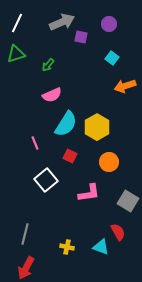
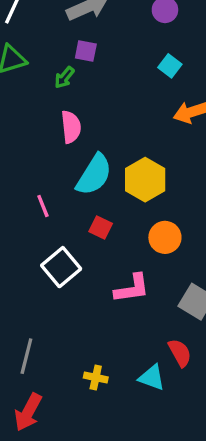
purple square: (81, 37) -> (86, 51), moved
pink semicircle: (52, 95) -> (71, 127), turned -72

